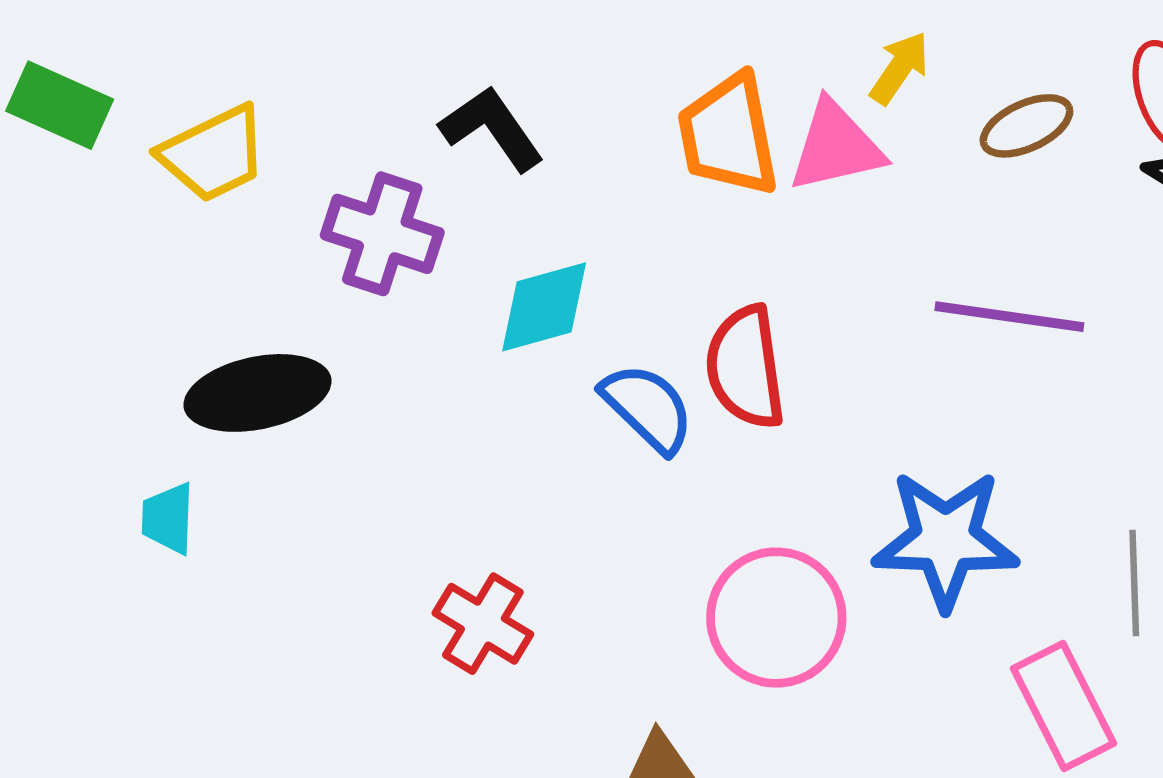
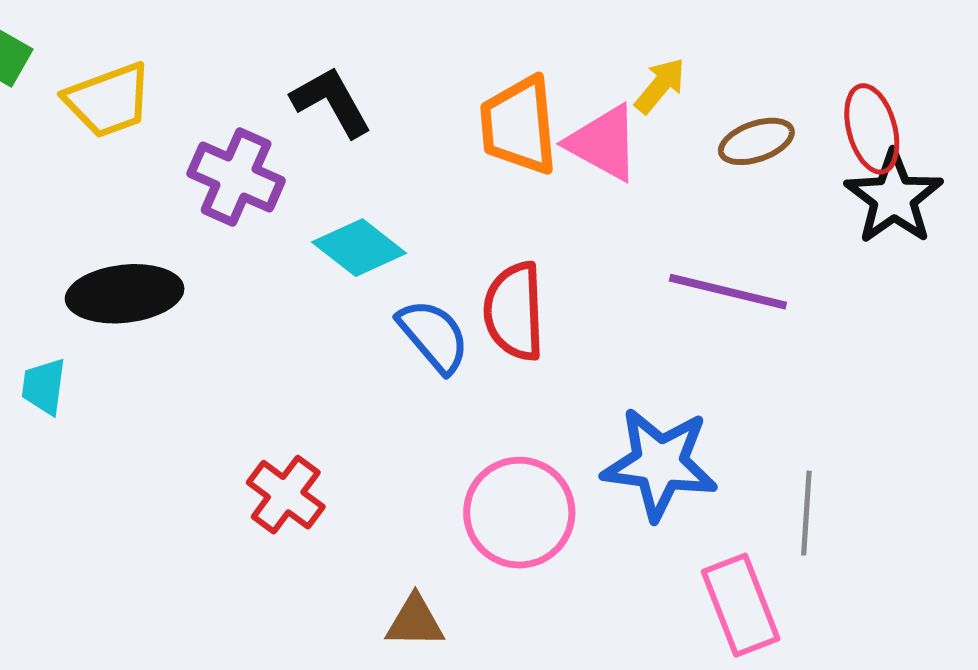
pink triangle: (836, 146) -> (603, 143), turned 36
cyan diamond: (544, 307) -> (359, 248), turned 48

